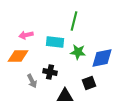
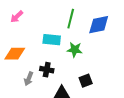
pink arrow: (26, 35) -> (17, 17), moved, turned -32
blue diamond: (102, 58) -> (99, 25), moved
gray arrow: (32, 81) -> (29, 79), turned 48

